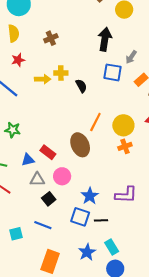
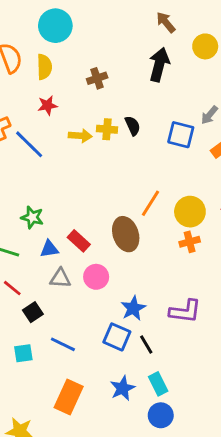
black arrow: (105, 39) -> (159, 65), moved
black semicircle: (81, 86) -> (133, 126), moved
green star: (13, 130) -> (32, 217), moved
black square: (49, 199) -> (33, 312), moved
black line: (101, 220) -> (146, 345), turned 56

